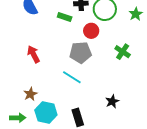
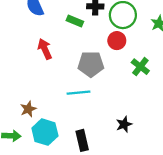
red circle: (91, 31) -> (117, 41), moved
red arrow: (34, 54) -> (45, 49), moved
cyan line: (72, 77) -> (78, 93), turned -42

